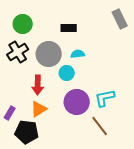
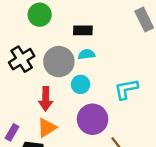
green circle: (23, 24) -> (40, 15), moved
cyan semicircle: (78, 54) -> (87, 54), moved
cyan L-shape: (105, 98) -> (126, 89), moved

